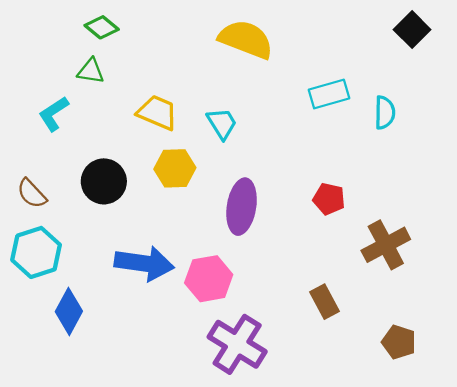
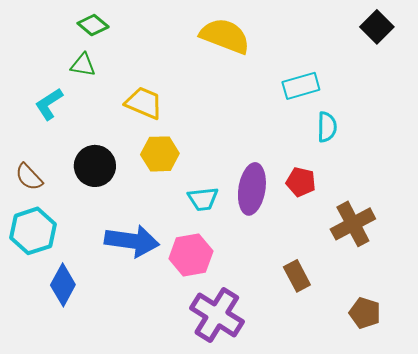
cyan semicircle: (385, 113) -> (327, 127), moved
cyan trapezoid: (222, 123) -> (203, 199), moved, turned 116
purple ellipse: (242, 207) -> (252, 189), moved

